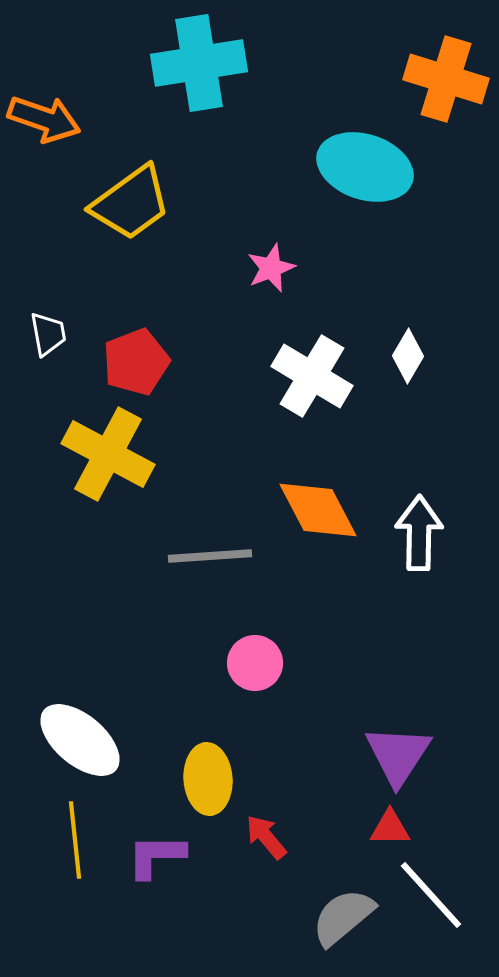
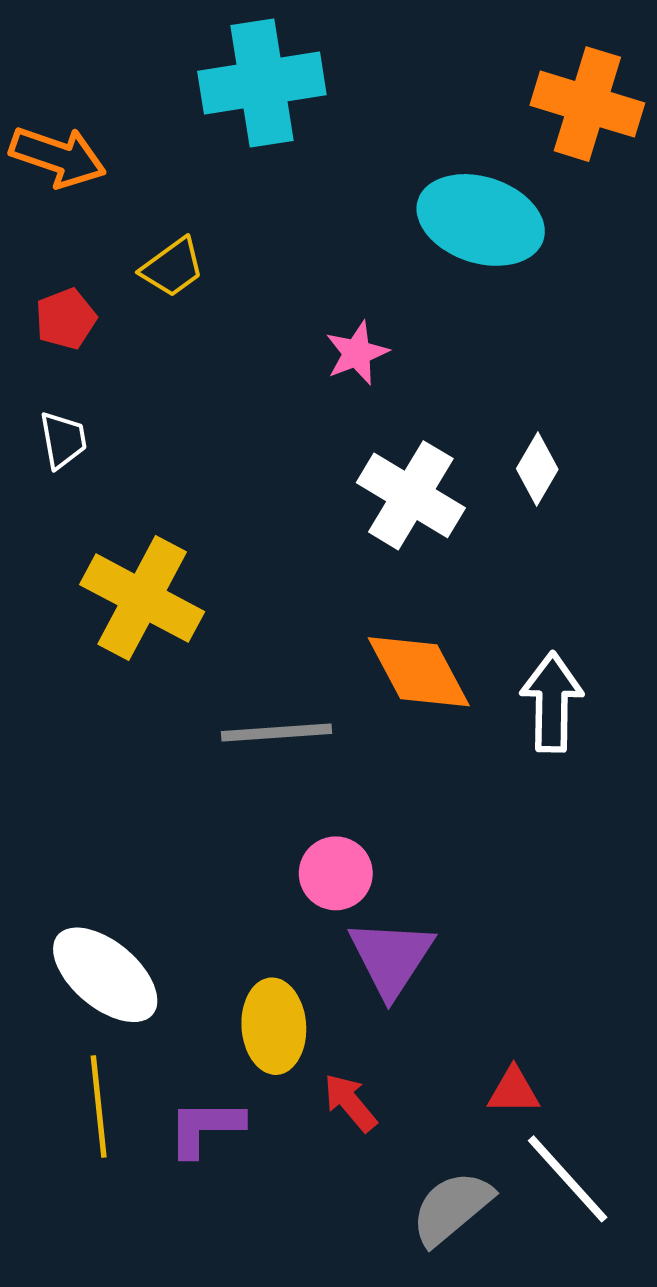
yellow trapezoid: (131, 203) -> (172, 267), size x0.6
red pentagon: (136, 362) -> (66, 319), moved, size x0.7
purple triangle: (398, 755) -> (391, 958), moved

